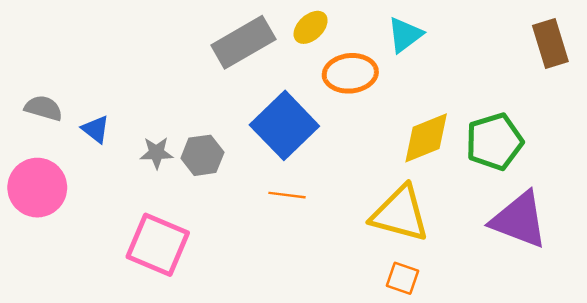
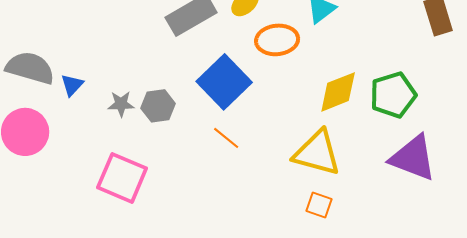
gray semicircle: (43, 108) -> (30, 68), size x1.6
blue triangle: (96, 129) -> (72, 85), turned 35
orange line: (287, 195) -> (226, 138), turned 32

